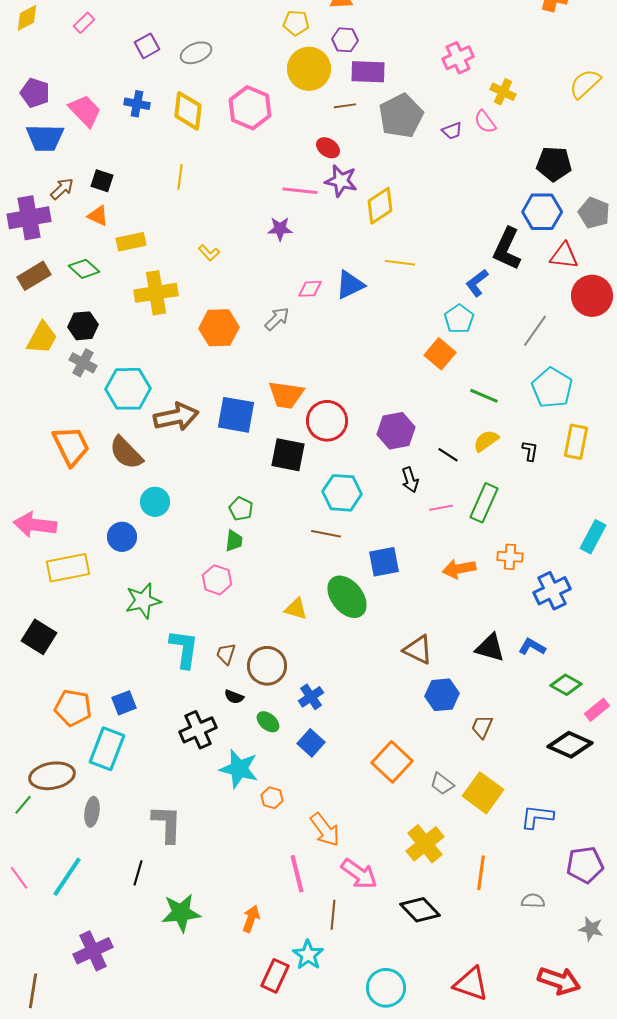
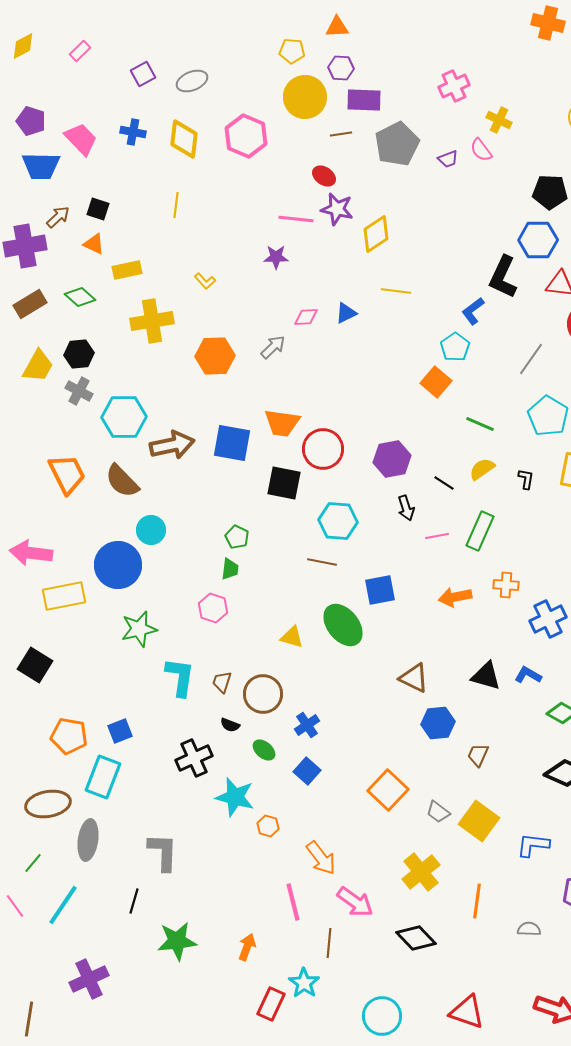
blue triangle: (350, 285) -> (346, 313), size x0.7
blue circle: (122, 537) -> (118, 565), size x1.6
green line: (23, 805) -> (33, 863), moved
gray ellipse: (92, 812) -> (88, 840), size x1.4

